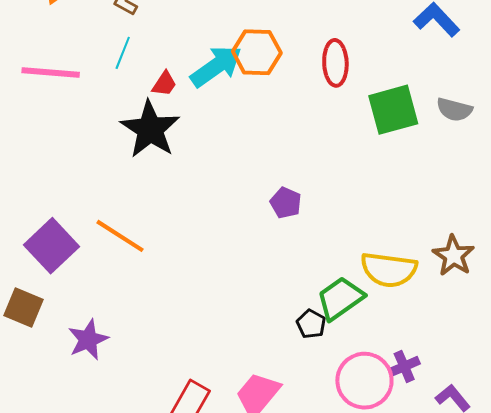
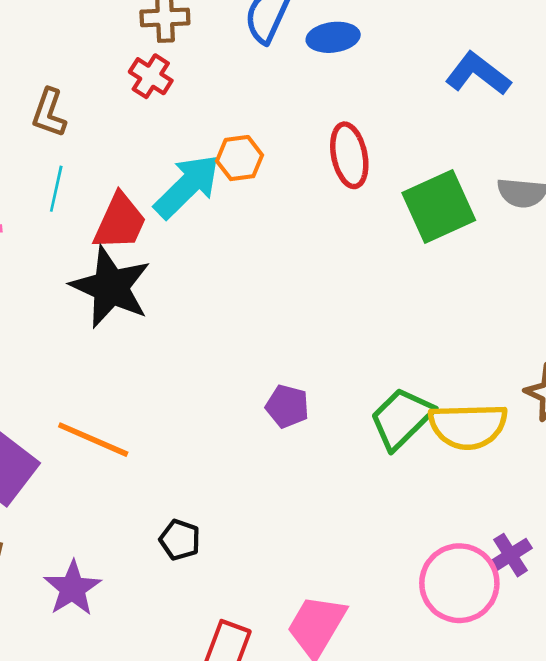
orange hexagon: (257, 52) -> (240, 158), size x0.7
red trapezoid: (164, 84) -> (120, 222), size x1.6
purple pentagon: (286, 203) -> (287, 406), moved
green trapezoid: (340, 298) -> (402, 418), moved
black pentagon: (311, 324) -> (180, 540), moved

